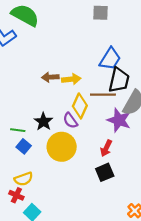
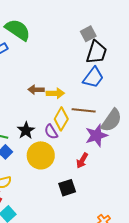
gray square: (101, 13) -> (88, 34), turned -35
black trapezoid: (119, 80) -> (97, 52), moved
purple star: (119, 120) -> (96, 135), turned 30
black square: (105, 172) -> (67, 188), moved

